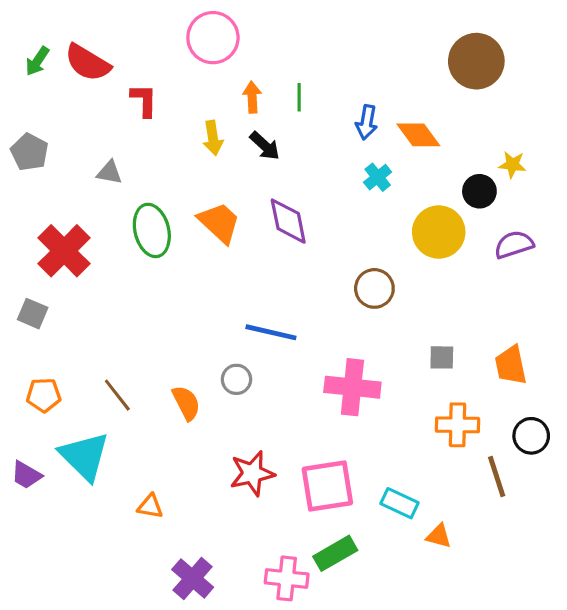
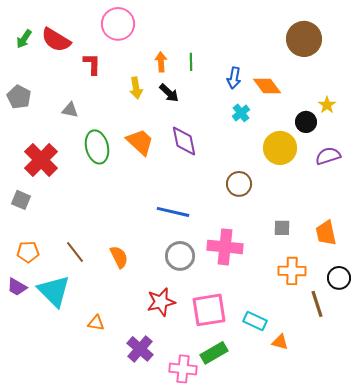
pink circle: (213, 38) -> (118, 24), moved
yellow star: (512, 165) -> (327, 105), turned 30
gray circle: (236, 379) -> (180, 256), moved, size x1.5
purple trapezoid: (26, 475) -> (17, 287), moved
purple cross: (193, 578) -> (140, 349), moved

